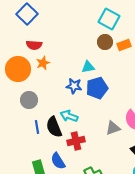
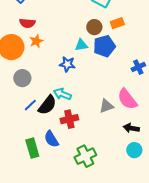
brown circle: (105, 42) -> (94, 27), moved
blue pentagon: (97, 88) -> (104, 46), moved
blue line: (37, 127) -> (30, 105), turned 56
black semicircle: (54, 127) -> (47, 105), turned -120

